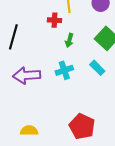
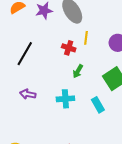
purple arrow: (27, 75) -> (28, 94), size x0.6

